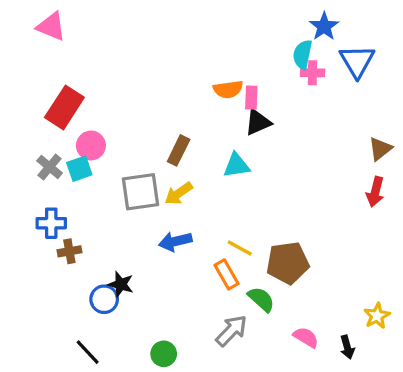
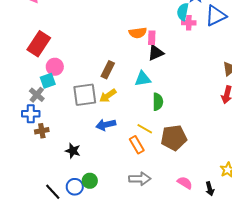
blue triangle: (357, 61) -> (216, 16), turned 35
gray cross: (50, 167) -> (37, 95), moved
blue circle: (104, 299) -> (75, 187), moved
green semicircle: (261, 299) -> (158, 102), moved, turned 48
gray arrow: (231, 331) -> (140, 179), turned 45
green circle: (164, 354) -> (90, 181), moved

